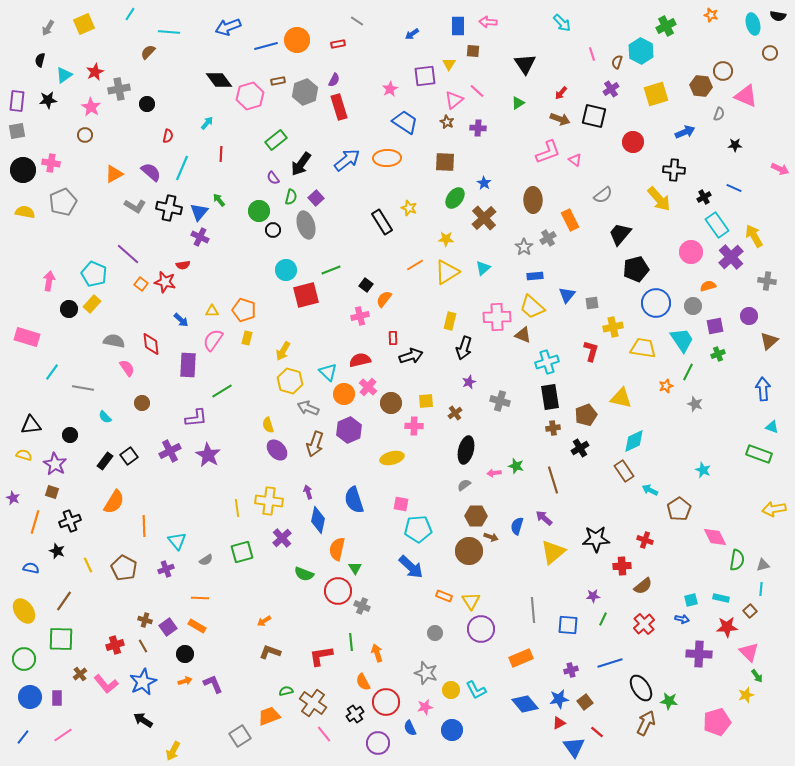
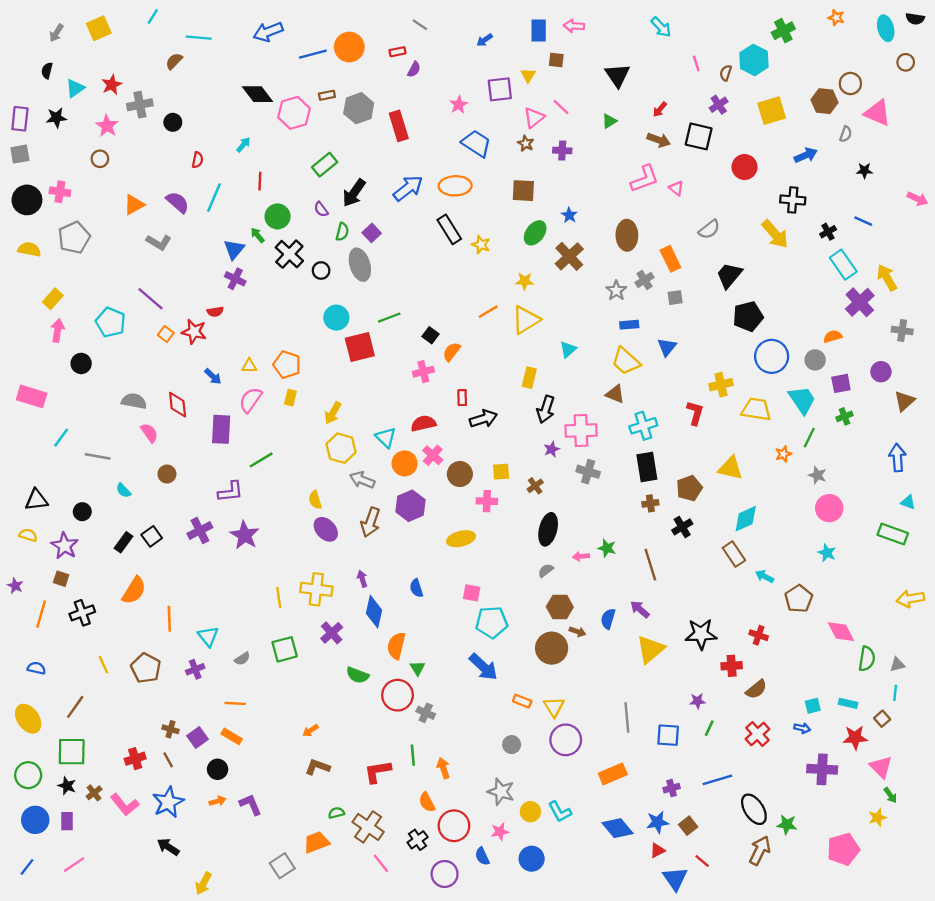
purple semicircle: (334, 80) -> (414, 69), moved
black cross: (169, 208) -> (289, 254), moved, turned 30
green circle: (259, 211) -> (278, 216), moved
black rectangle: (382, 222) -> (449, 229), moved
pink circle: (691, 252) -> (829, 508), moved
cyan triangle: (483, 268) -> (568, 349), moved
gray square: (592, 303) -> (675, 298), moved
yellow rectangle: (92, 304) -> (53, 299), moved
pink cross: (497, 317) -> (581, 431), moved
blue semicircle: (354, 500) -> (416, 588), size x0.6
black star: (57, 551) -> (67, 786), moved

